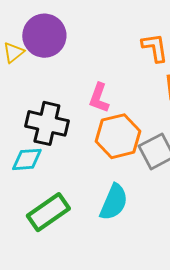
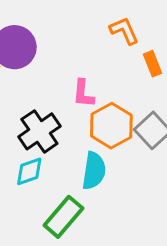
black cross: (47, 123) -> (39, 131), turned -33
cyan semicircle: (114, 202) -> (94, 171), moved

